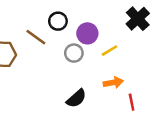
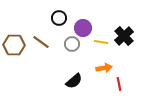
black cross: (138, 19) -> (124, 36), moved
brown line: (36, 37) -> (41, 42), moved
yellow line: (109, 51) -> (101, 42), turned 40

